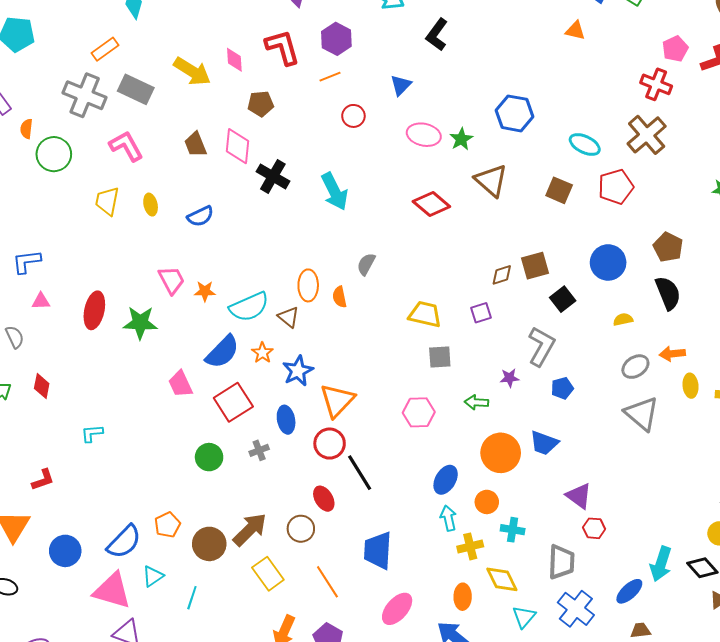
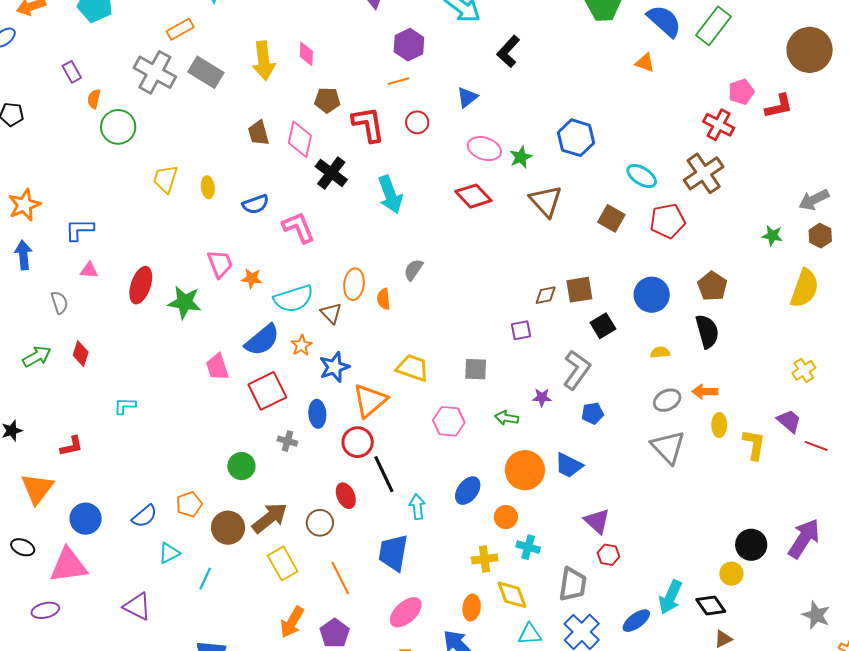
red L-shape: (283, 47) -> (368, 124), moved
yellow arrow: (192, 71) -> (264, 61), turned 45
pink L-shape: (126, 146) -> (299, 227), moved
red diamond: (431, 204) -> (473, 196), moved
yellow trapezoid: (425, 314) -> (412, 368), moved
gray cross: (259, 450) -> (287, 441), turned 30
green circle: (209, 457) -> (241, 466), moved
cyan arrow: (448, 518) -> (417, 507), moved
blue semicircle: (124, 542) -> (144, 516), size x0.7
pink triangle: (112, 591) -> (68, 565), moved, turned -30
cyan triangle: (524, 617) -> (530, 634), turned 40

